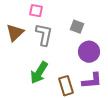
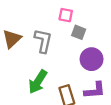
pink square: (36, 11) -> (66, 15), moved

